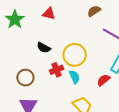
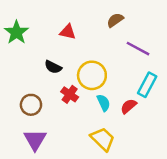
red triangle: (49, 14) -> (68, 32), moved
red cross: (57, 70) -> (70, 94), turned -32
cyan semicircle: (74, 77) -> (104, 103), moved

